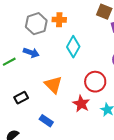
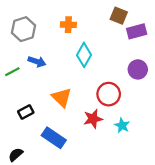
gray hexagon: (36, 24) -> (24, 29), moved
red star: (81, 104) -> (93, 119), turned 30
blue rectangle: (46, 121) -> (54, 138), size x1.5

